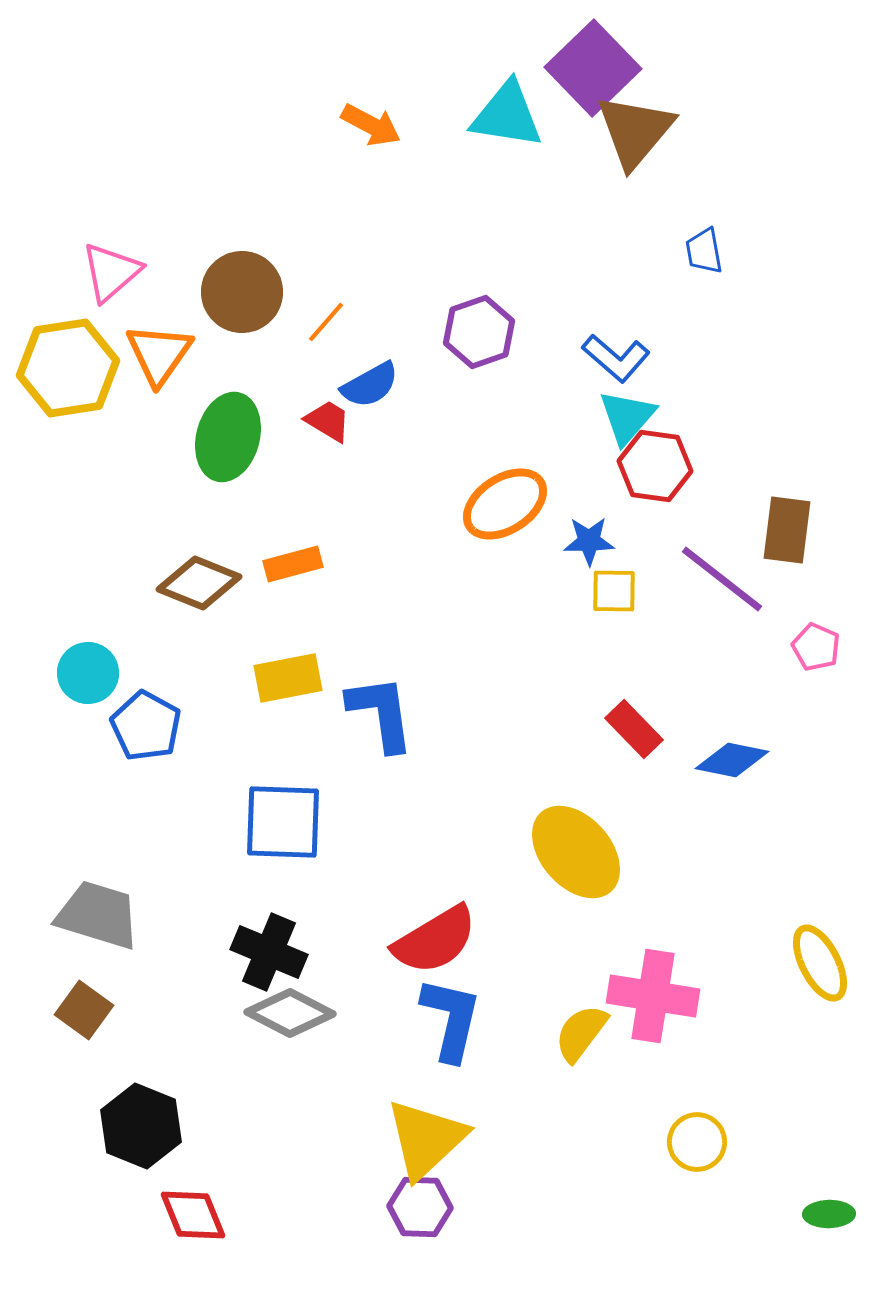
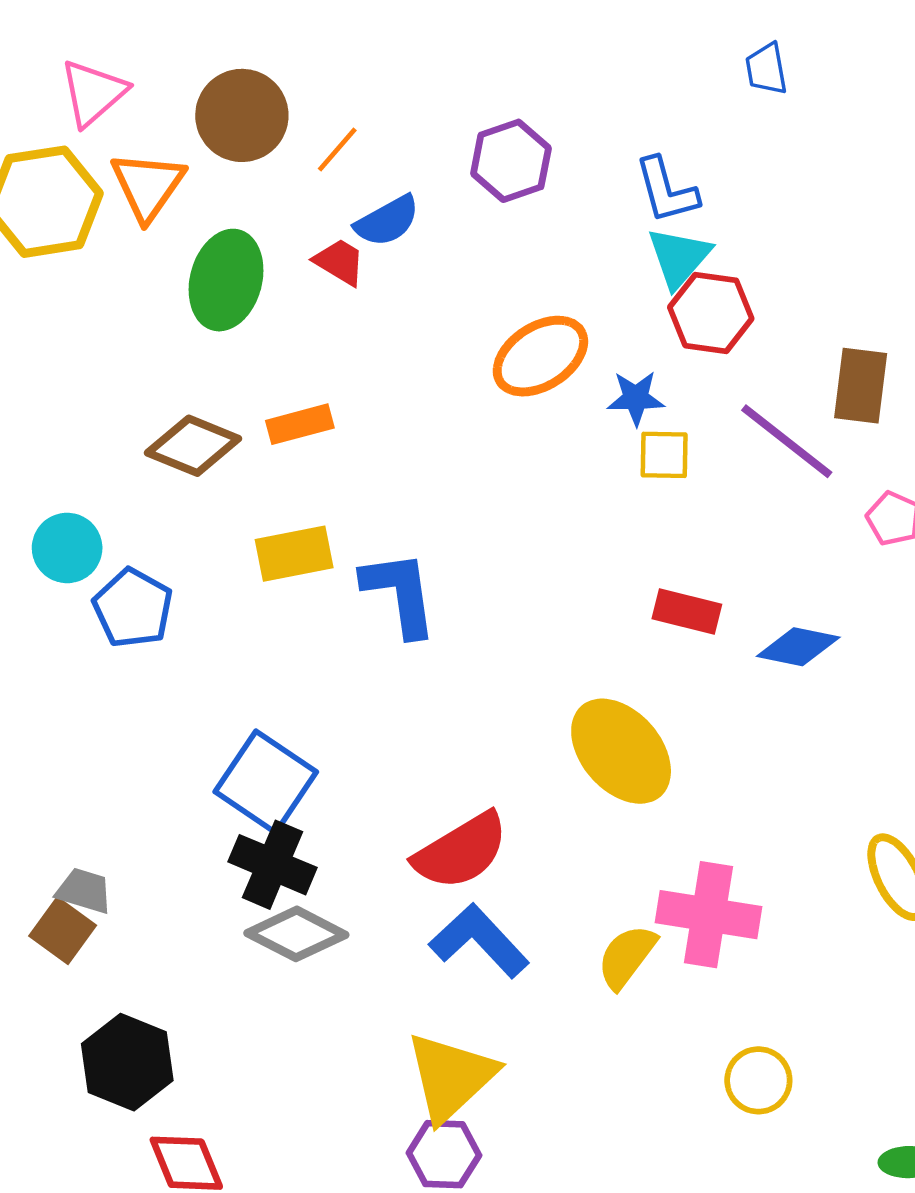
blue L-shape: (616, 358) -> (666, 190), turned 34
red rectangle: (634, 729) -> (687, 612), turned -32
blue square: (283, 822) -> (266, 782), moved, turned 32
gray trapezoid: (98, 915) -> (84, 891), moved, size x0.6
blue L-shape: (451, 1019) -> (479, 941), turned -56

